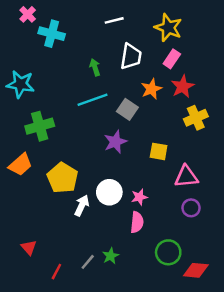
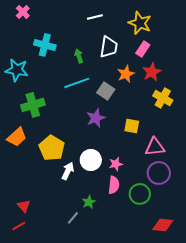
cyan cross: (52, 34) -> (45, 45), moved
yellow cross: (196, 118) -> (163, 98), turned -36
purple circle: (191, 208) -> (159, 173), size x1.5
green circle: (168, 252) -> (140, 194), moved
green star: (111, 256) -> (89, 202), moved
red line: (56, 272) -> (19, 226), moved, turned 32

